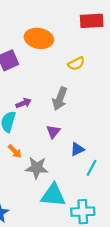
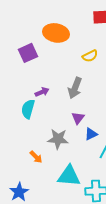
purple triangle: (53, 132) -> (78, 118), moved
orange arrow: (15, 151) -> (36, 157), moved
gray star: (37, 168) -> (58, 139), moved

